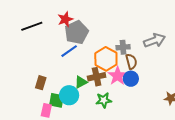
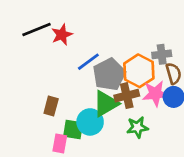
red star: (65, 19) -> (62, 35), moved
gray pentagon: (77, 32) -> (109, 74), moved
pink star: (118, 76) -> (155, 94), turned 30
green triangle: (81, 82) -> (106, 104), size x1.5

